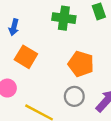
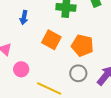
orange square: (26, 57) -> (51, 40), moved

